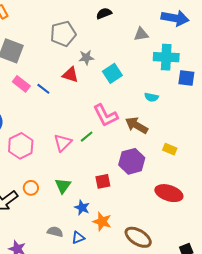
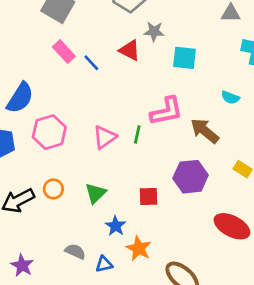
cyan square: (112, 73) -> (185, 58), turned 30
pink L-shape: (106, 115) -> (166, 111), turned -84
green line: (87, 137) -> (137, 134), turned -48

